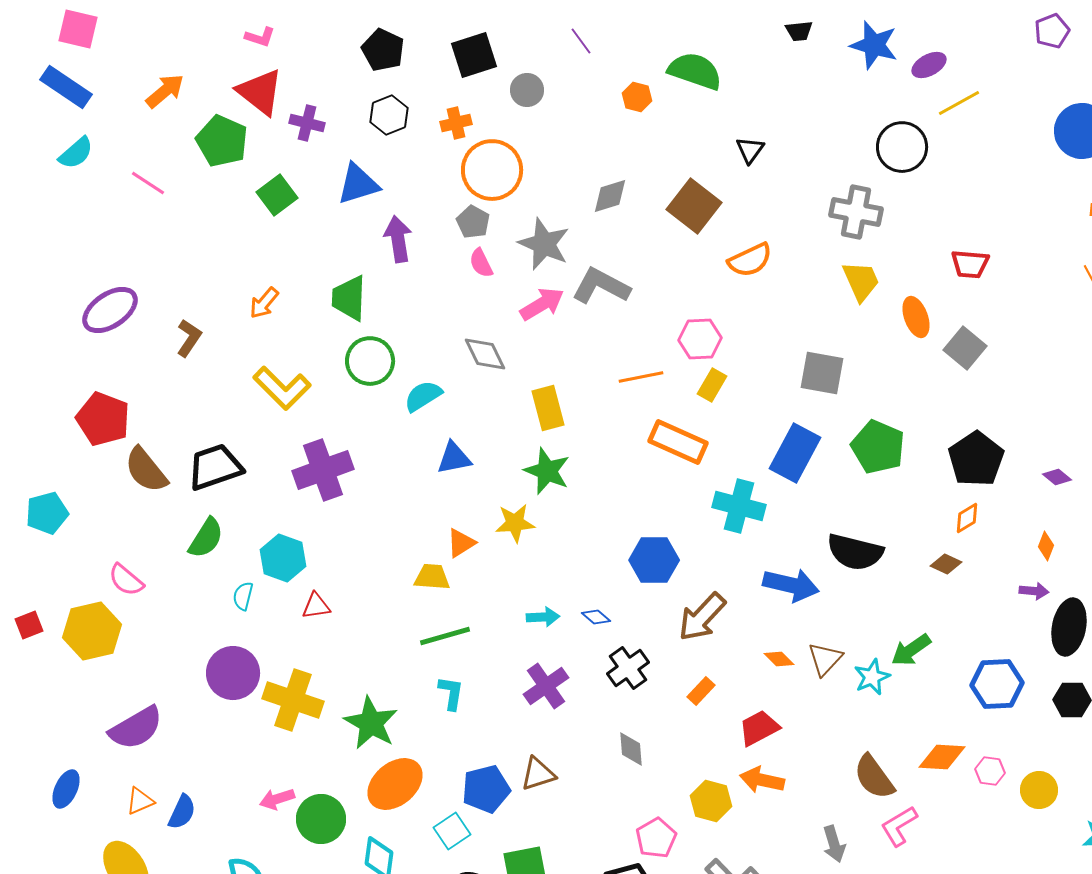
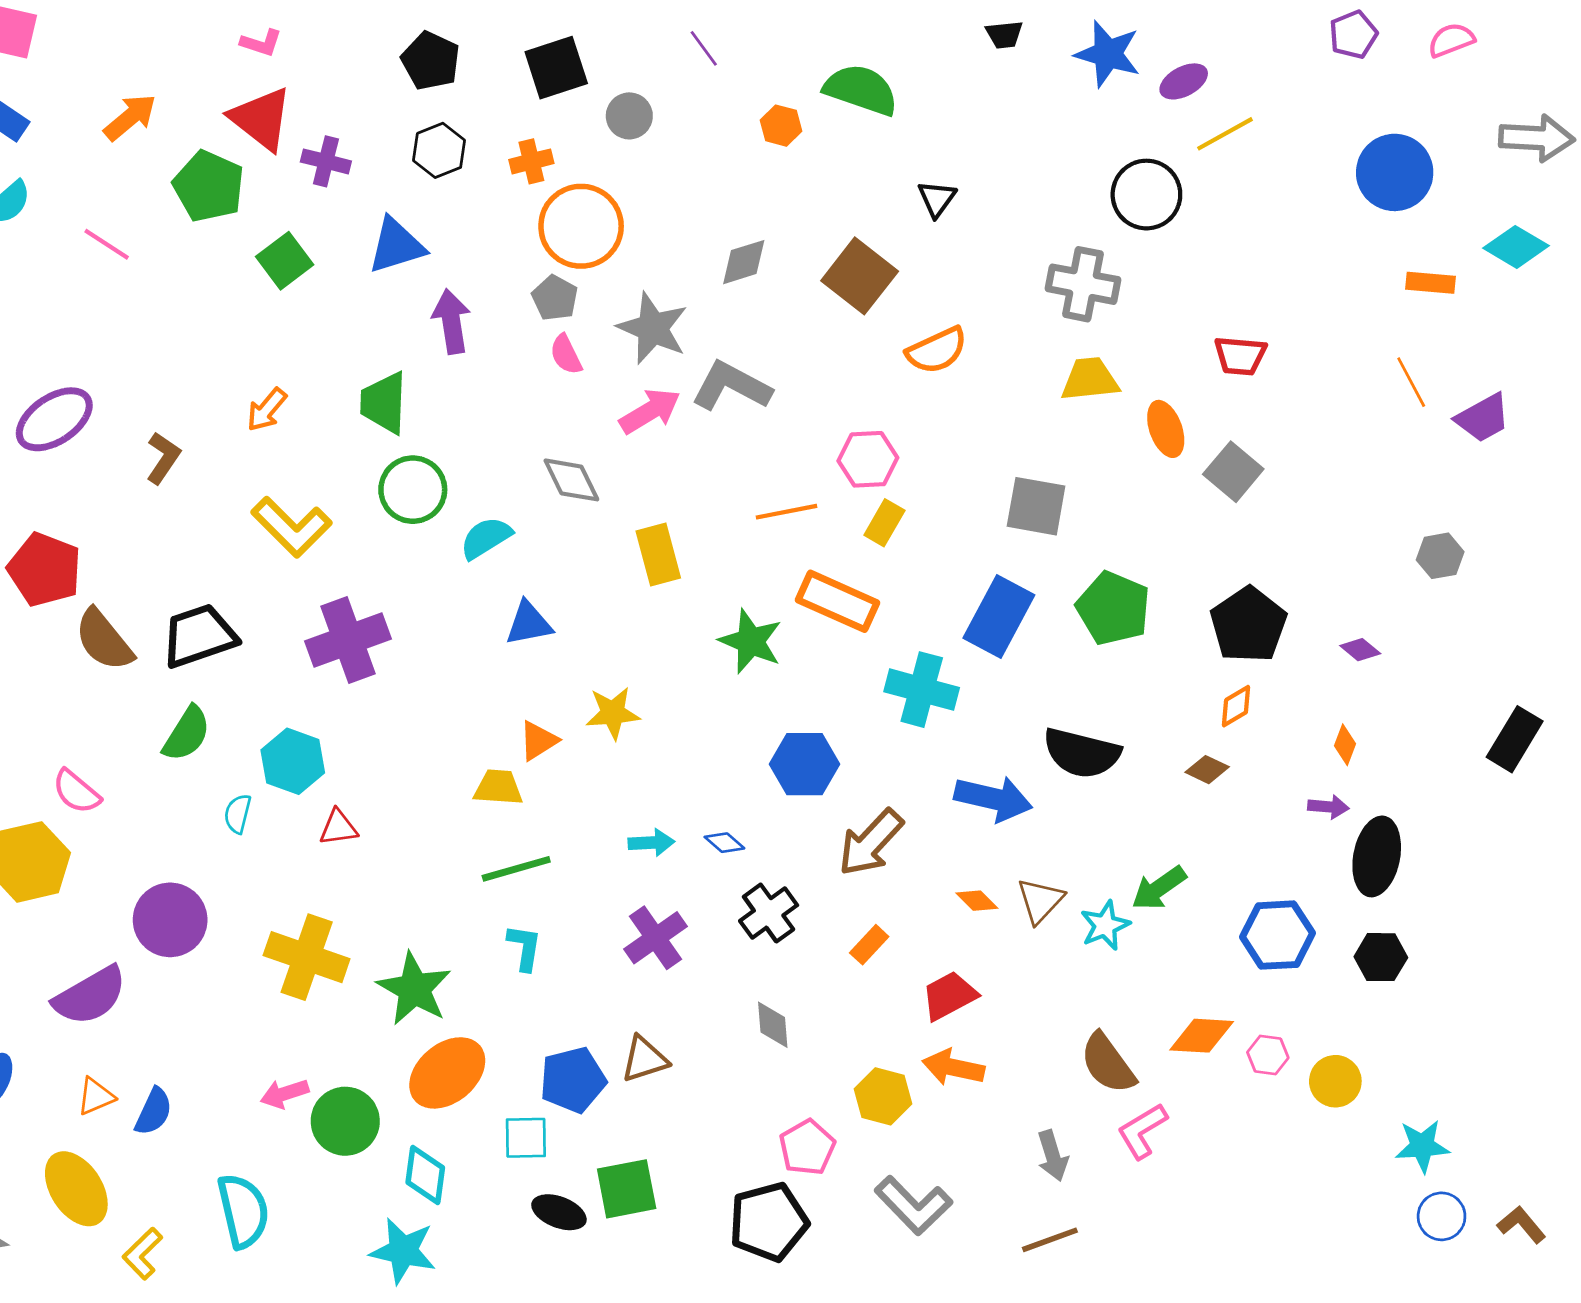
yellow trapezoid: (861, 281) -> (1090, 379), turned -72
green star: (547, 471) -> (751, 641), moved
purple circle: (233, 673) -> (170, 920), moved
cyan square: (452, 831) -> (526, 1138), turned 33

